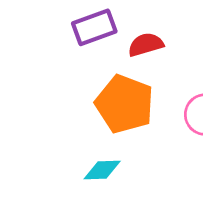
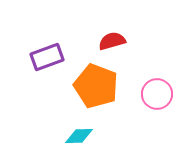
purple rectangle: (94, 27) -> (47, 57), moved

